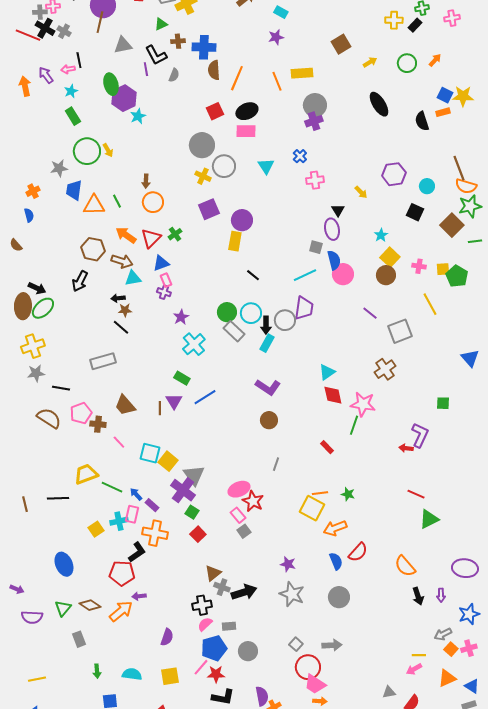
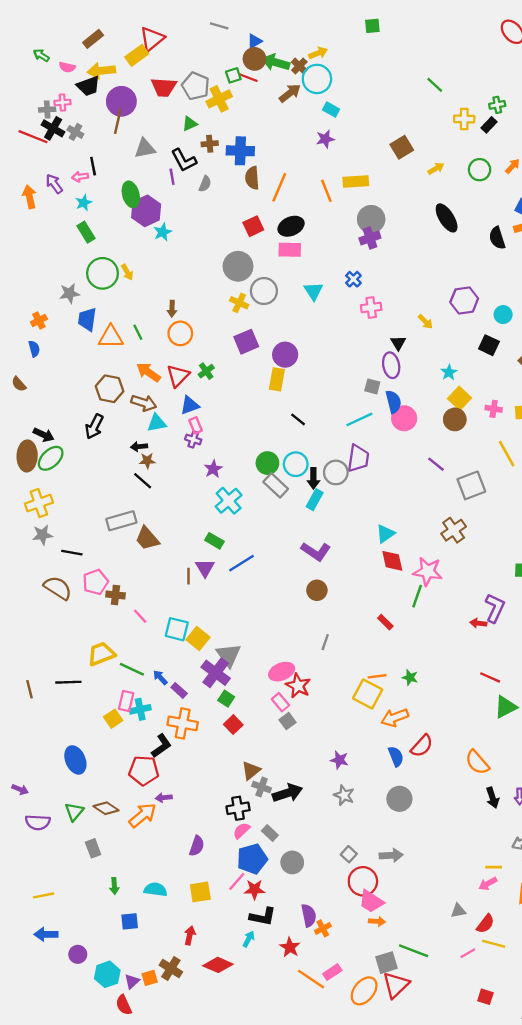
brown trapezoid: (125, 405) -> (147, 538), moved
pink rectangle: (132, 514) -> (126, 701), moved
gray star: (292, 594) -> (344, 795), size x0.7
gray rectangle: (229, 626) -> (270, 833), turned 48

